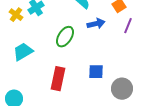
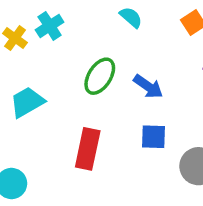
blue arrow: (96, 24) -> (148, 87), moved, turned 48

